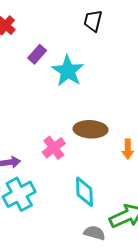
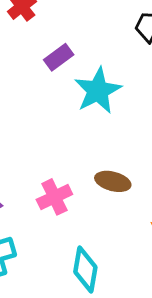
brown ellipse: (91, 129) -> (113, 181), size x0.7

